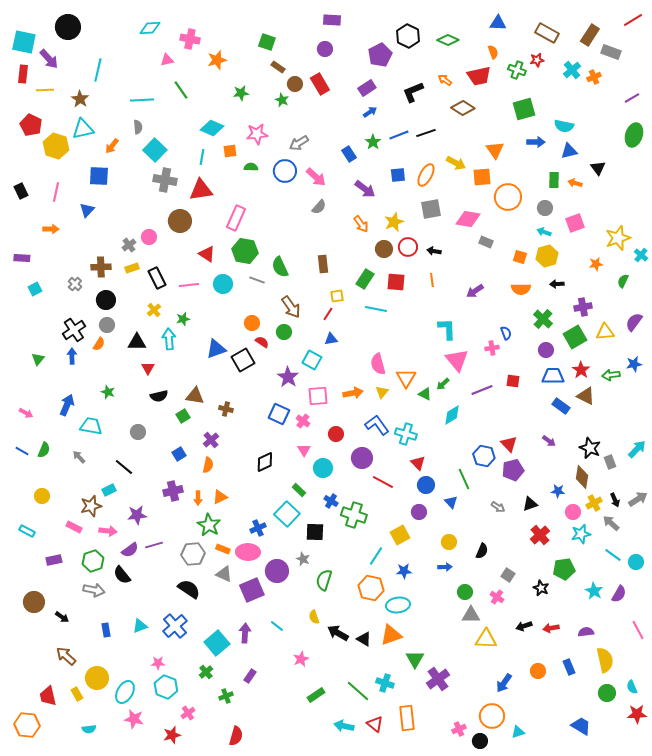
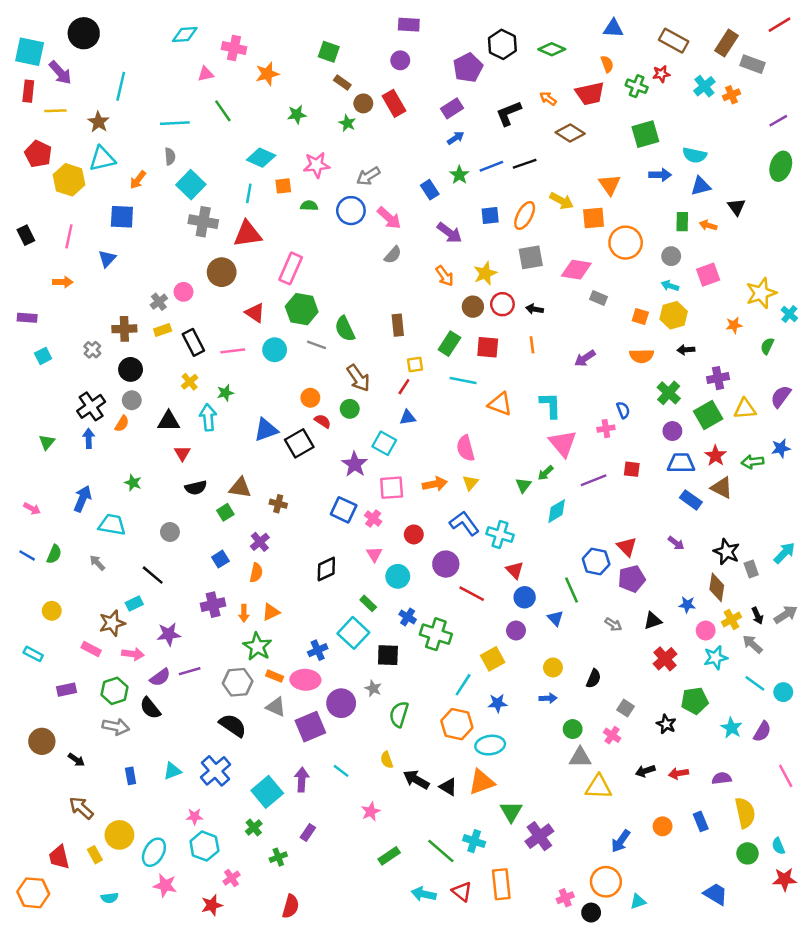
orange triangle: (406, 378) -> (500, 404), moved, turned -40
green triangle: (425, 394) -> (523, 485), turned 40

